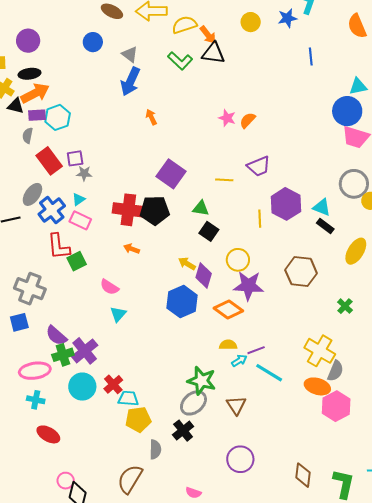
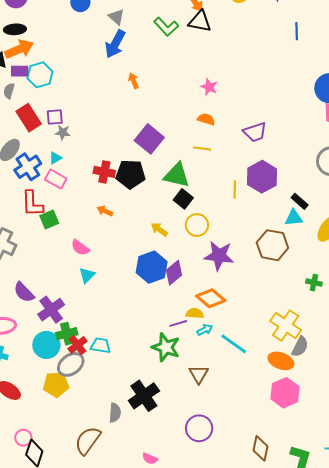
orange semicircle: (248, 120) -> (206, 119), moved, turned 60
purple trapezoid: (259, 166) -> (255, 132), moved
cyan triangle: (322, 207) -> (294, 218), moved, turned -30
green triangle: (201, 208) -> (177, 175), size x1.6
red cross: (128, 210) -> (104, 172), size x0.7
yellow circle: (238, 260) -> (197, 225), moved
purple diamond: (204, 275) -> (174, 273), moved, turned 30
green cross: (345, 306) -> (314, 283), turned -35
orange diamond: (228, 310) -> (211, 298), moved
purple line: (256, 350) -> (178, 323), moved
green cross: (63, 355) -> (67, 334), moved
cyan trapezoid: (128, 399) -> (101, 345), moved
gray ellipse: (193, 403) -> (71, 364), moved
pink hexagon: (336, 406) -> (285, 393), moved
yellow pentagon: (138, 419) -> (56, 384), moved
black cross: (183, 431) -> (144, 396), size x1.4

